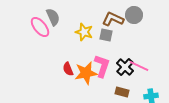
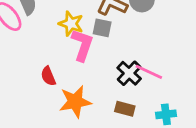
pink L-shape: (102, 66) -> (82, 45), moved
orange star: (86, 73) -> (75, 102), moved

